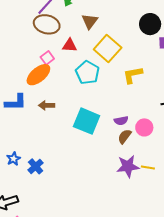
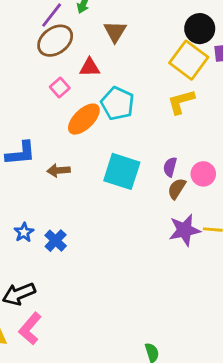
brown ellipse: (47, 24) -> (55, 41), turned -45
yellow square: (108, 49) -> (189, 60), moved
orange ellipse: (38, 75) -> (84, 119), moved
brown arrow: (47, 105) -> (59, 170), moved
purple semicircle: (121, 121) -> (170, 167), turned 120

